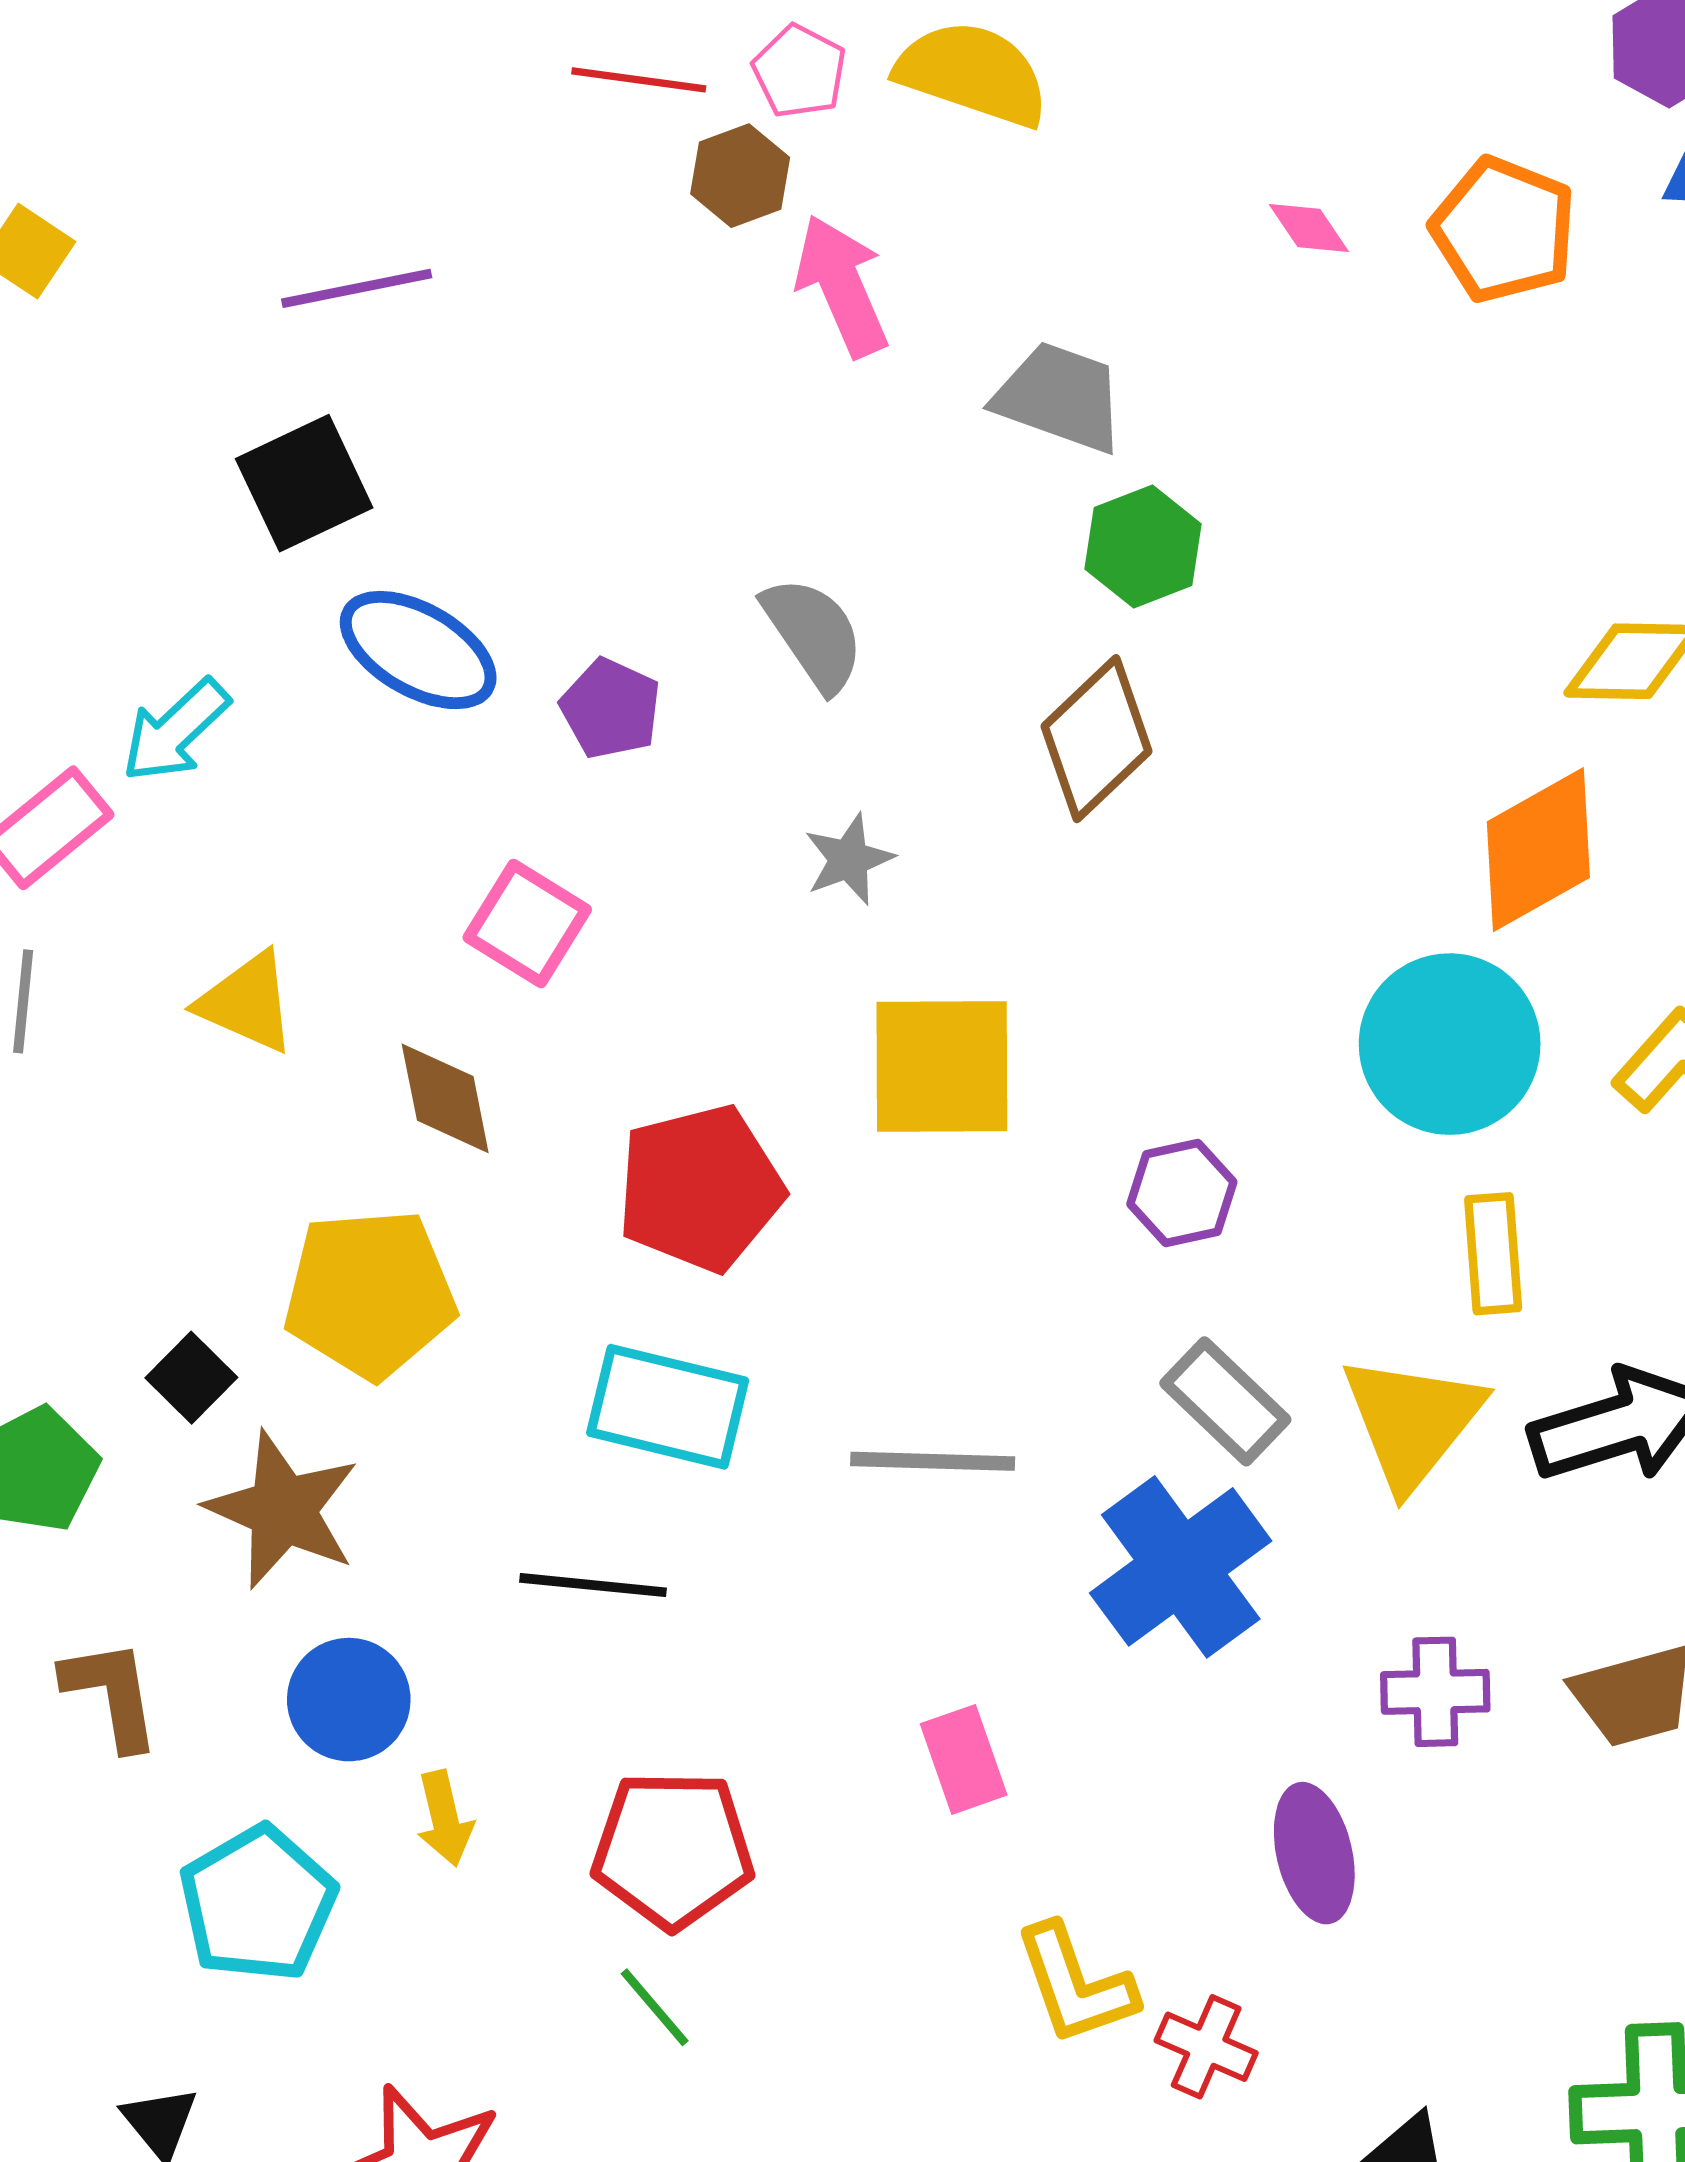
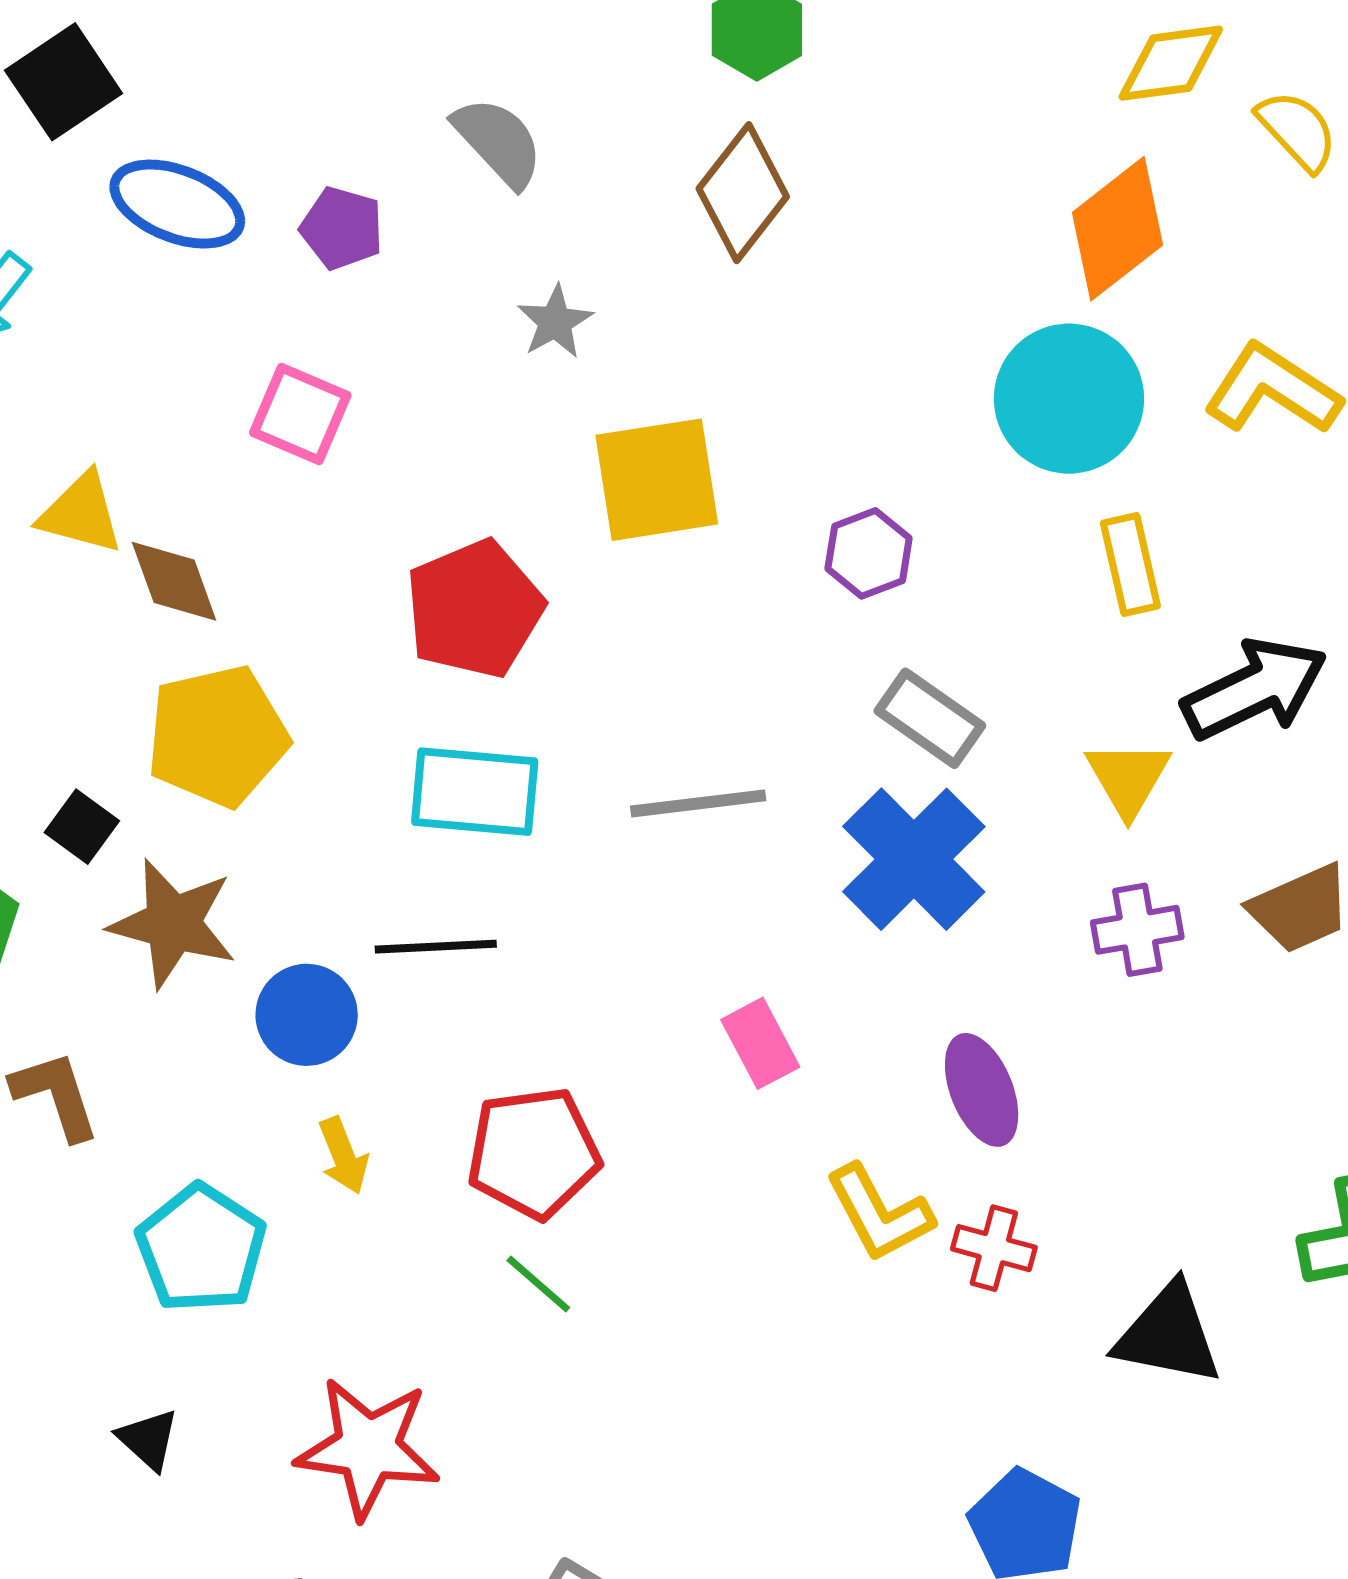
brown diamond: (445, 1098) -> (174, 581), moved
yellow triangle: (1412, 1421) -> (1128, 778), moved, size x0.7
blue circle: (349, 1700) -> (307, 1015), moved
purple ellipse: (1314, 1853) -> (982, 1090), moved

